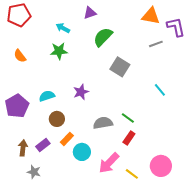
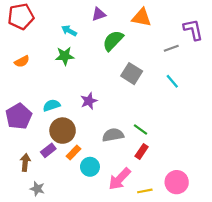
orange triangle: (151, 16) -> (142, 18), moved
orange semicircle: (20, 56) -> (22, 61), turned -80
cyan line: (160, 90) -> (172, 81), moved
brown circle: (57, 119) -> (63, 131), size x1.5
purple rectangle: (43, 145) -> (48, 150), moved
yellow line: (132, 174) -> (145, 191), turned -48

